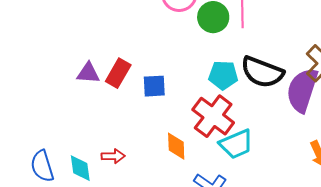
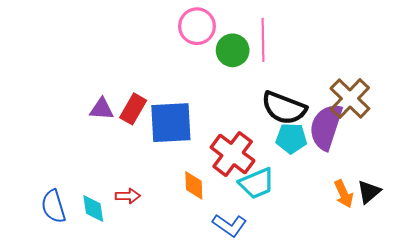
cyan pentagon: (223, 75) -> (291, 138), moved
blue square: (154, 86) -> (171, 123), size x1.8

